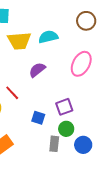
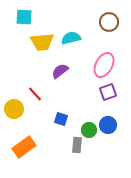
purple square: (64, 107) -> (108, 92), moved
blue circle: (83, 145) -> (108, 125), moved

